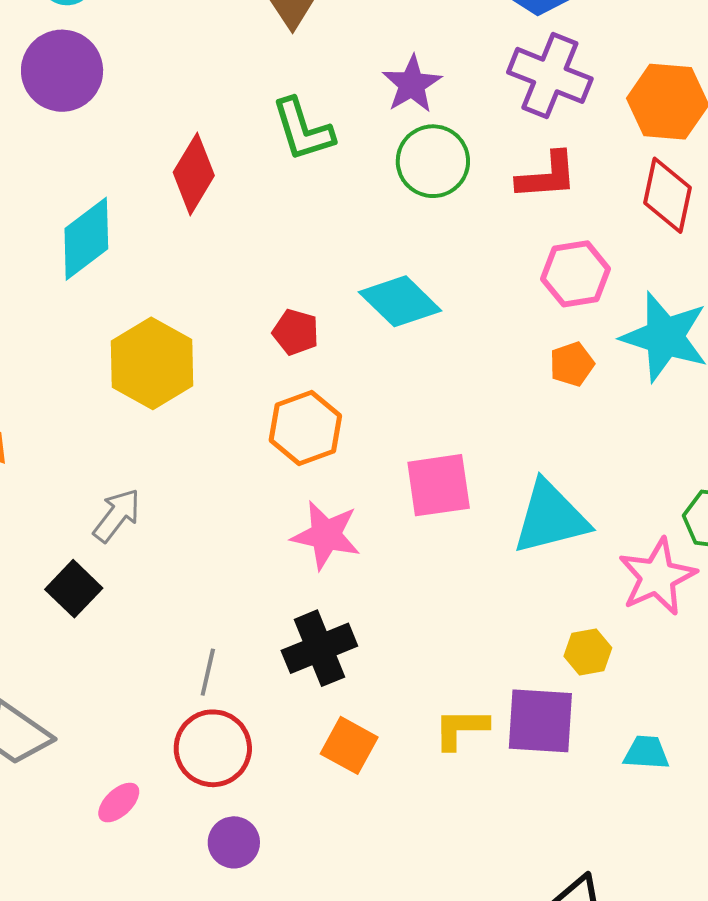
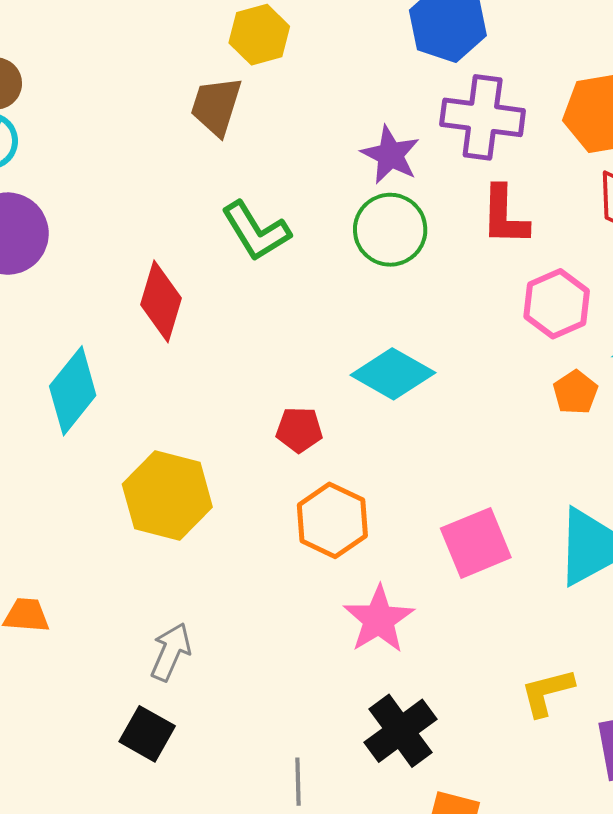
purple star: (412, 84) -> (390, 155), moved
red L-shape: (547, 176) -> (505, 216), turned 110
pink star: (326, 535) -> (379, 619), turned -30
yellow L-shape: (461, 729) -> (547, 692), moved

